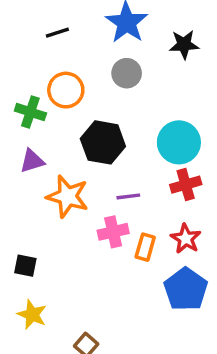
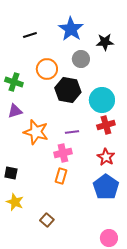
gray circle: (127, 73) -> (81, 59), moved
orange circle: (66, 90) -> (47, 69), moved
black hexagon: (103, 142) -> (68, 90), moved
orange rectangle: (145, 247) -> (61, 176), moved

